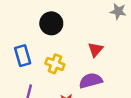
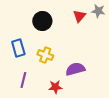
red triangle: (95, 50) -> (79, 16), moved

